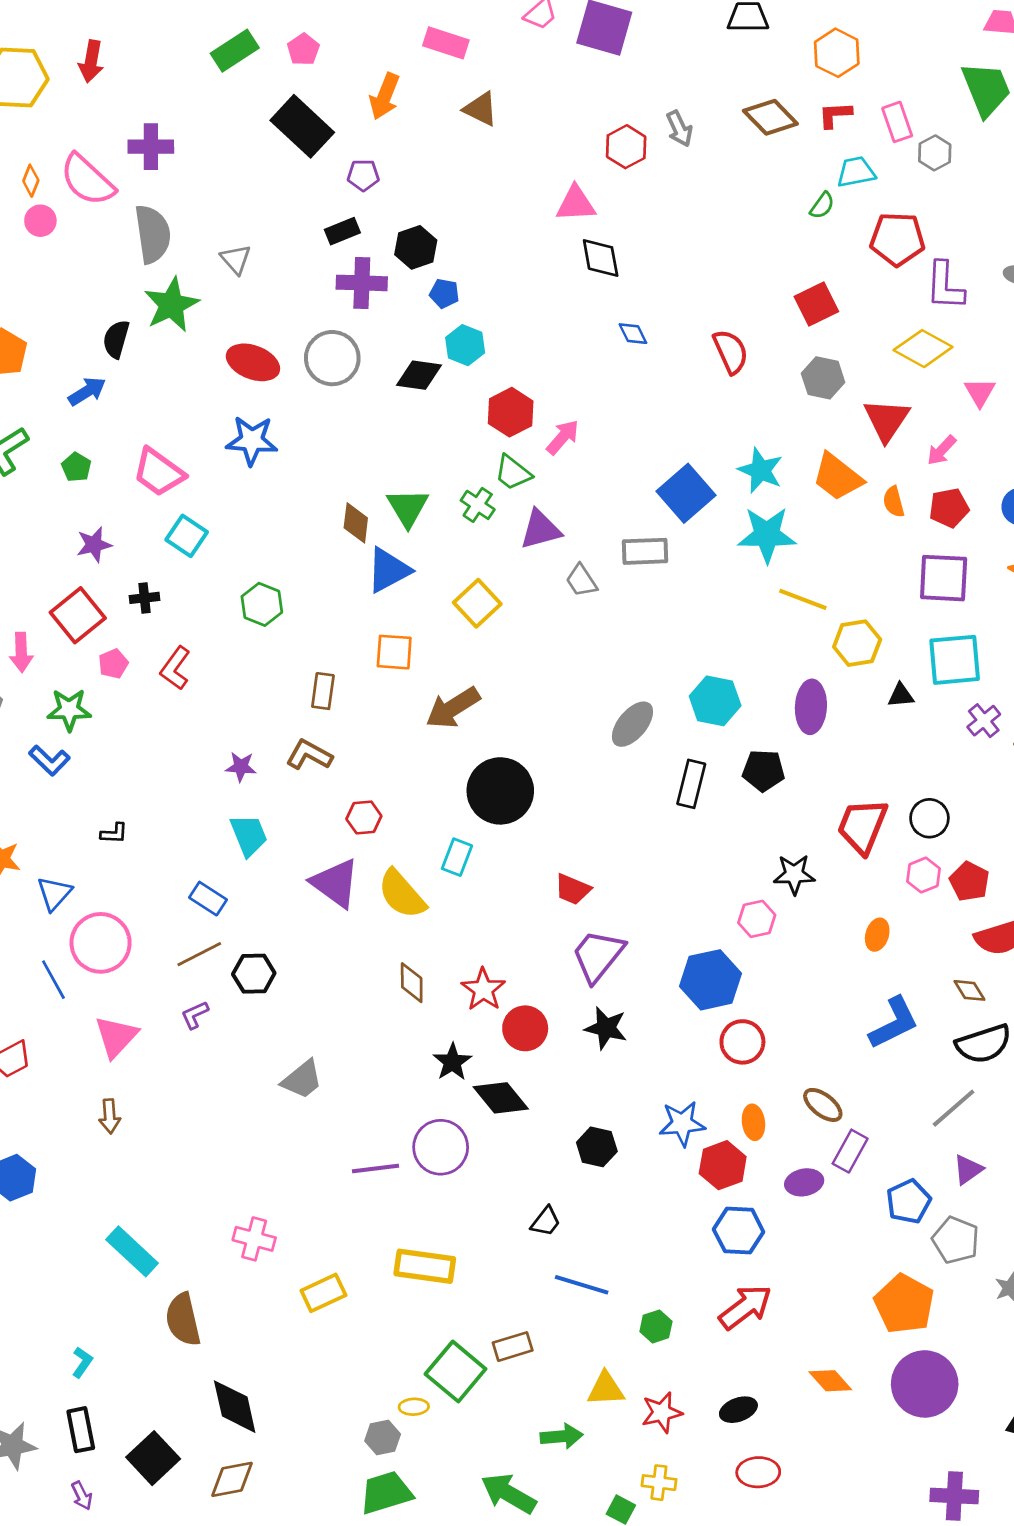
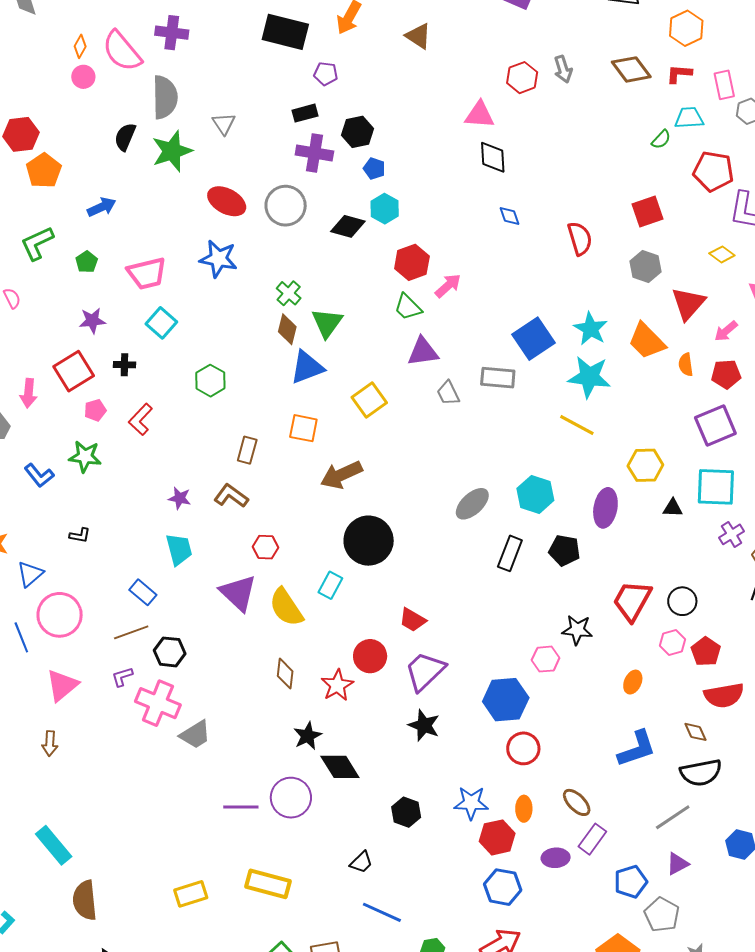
black rectangle: (302, 126) -> (285, 32), turned -36
black semicircle: (116, 339) -> (125, 137), moved
yellow diamond: (923, 349) -> (722, 254), size x0.6
pink trapezoid: (159, 472) -> (147, 273), turned -57
green cross: (478, 505) -> (289, 293), moved
purple square: (944, 578) -> (715, 425), turned -33
yellow line: (803, 599) -> (577, 425), moved
green star: (69, 710) -> (85, 456), moved
red circle: (525, 1028) -> (370, 656), moved
pink cross: (254, 1239) -> (158, 703), moved, size x1.4

